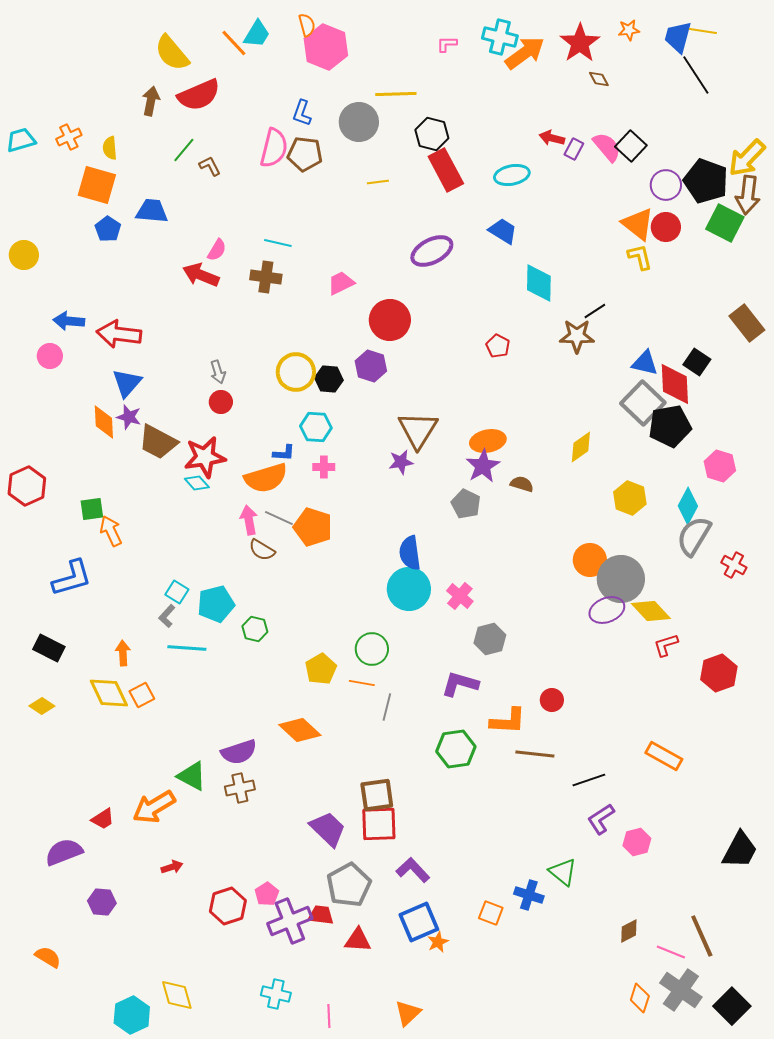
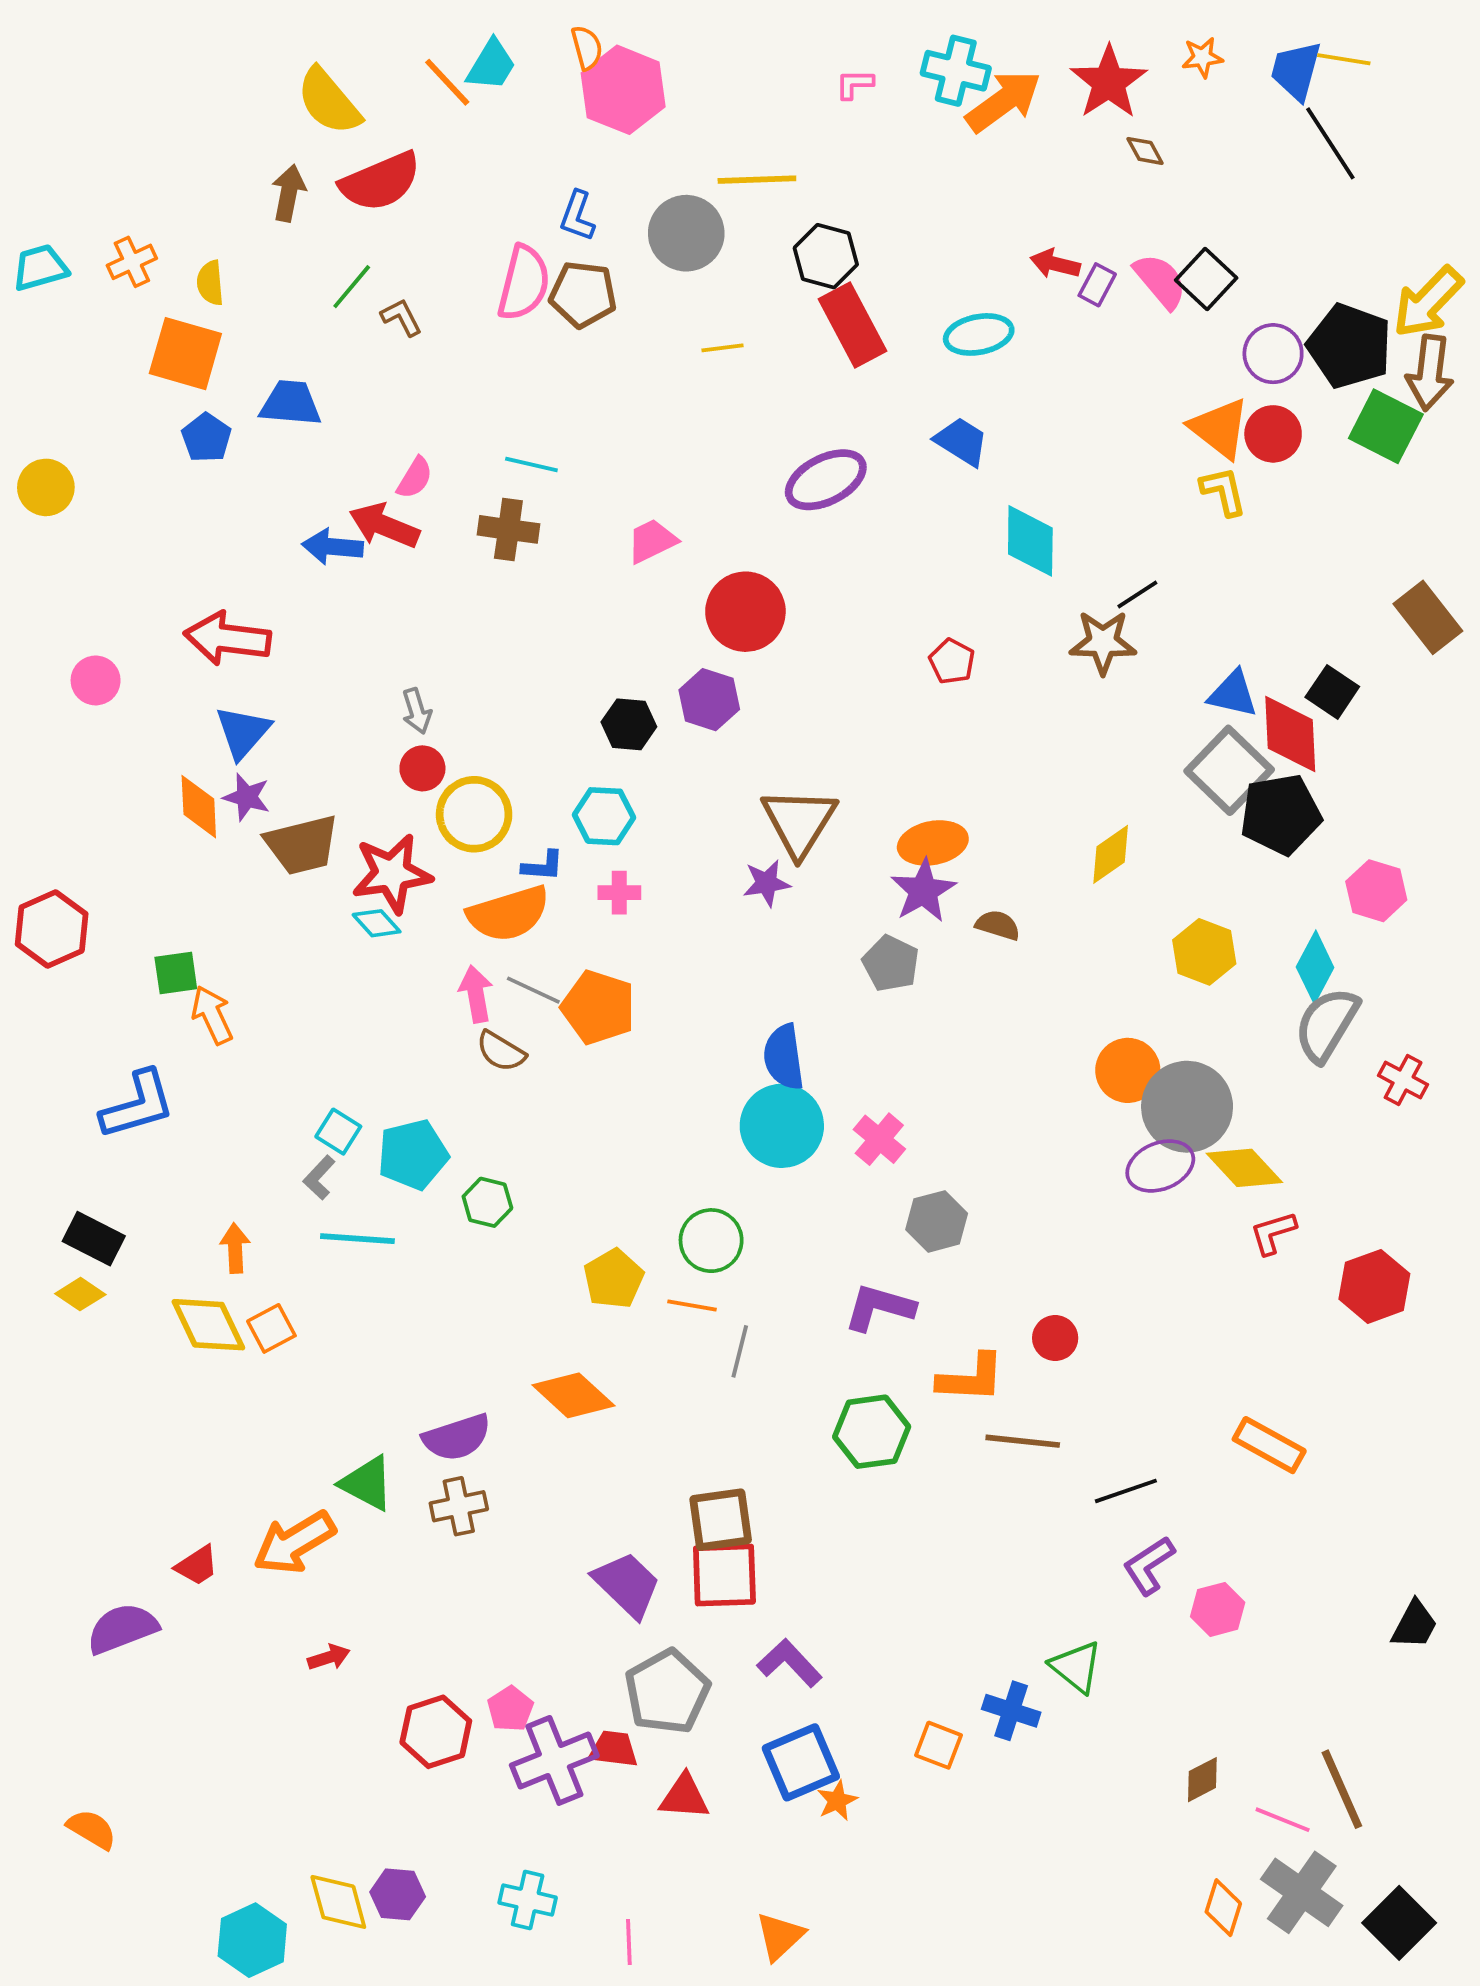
blue arrow: (69, 321) -> (333, 547), moved
yellow circle: (296, 372) -> (474, 814), moved
brown trapezoid: (158, 442) -> (302, 845), turned -42
yellow diamond: (42, 706) -> (80, 1294), moved
black trapezoid: (740, 850) -> (1415, 1625), size x0.7
purple hexagon: (102, 902) -> (398, 1894), moved

